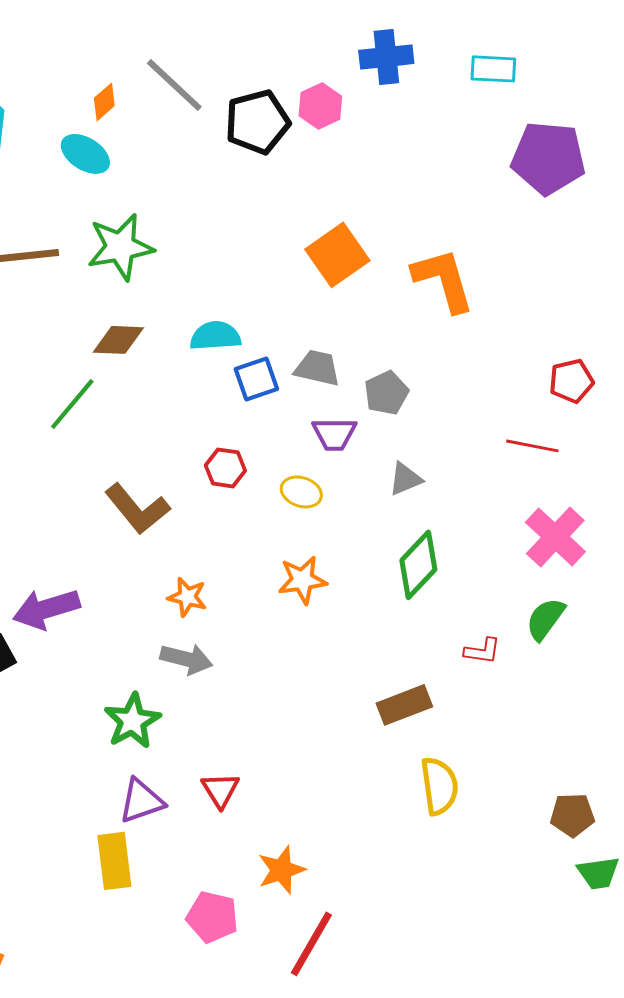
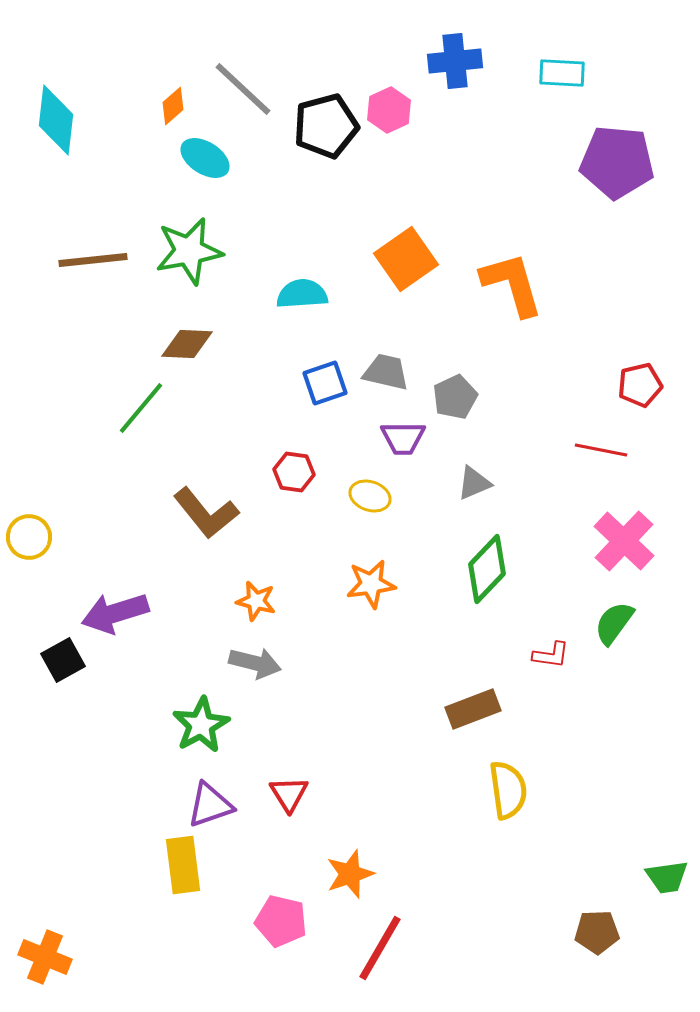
cyan ellipse: (85, 154) -> (205, 158), moved
cyan semicircle: (215, 336) -> (302, 294), moved
brown pentagon: (572, 815) -> (597, 932), moved

